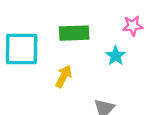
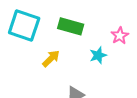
pink star: (133, 26) -> (120, 36), turned 30

